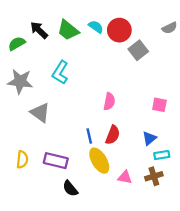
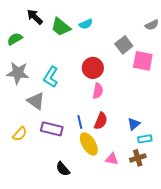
cyan semicircle: (96, 27) -> (86, 24), turned 120
black arrow: (39, 30) -> (35, 17), moved
red circle: (119, 30) -> (93, 68), moved
cyan L-shape: (60, 72) -> (51, 77), moved
pink square: (159, 105) -> (143, 61), moved, size x1.5
yellow semicircle: (22, 159) -> (20, 134), moved, turned 35
purple rectangle: (56, 161) -> (52, 129), moved

